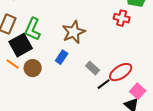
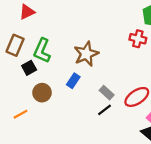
black square: (21, 45) -> (29, 68), size x0.6
orange line: (13, 64) -> (20, 114), moved, turned -64
black line: (104, 84) -> (105, 110), moved

